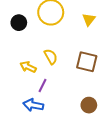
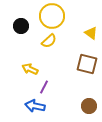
yellow triangle: (89, 20) -> (91, 33), moved, turned -32
yellow semicircle: (51, 57) -> (49, 41), moved, turned 77

